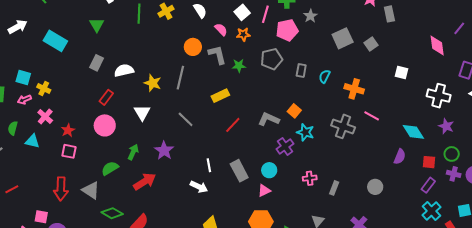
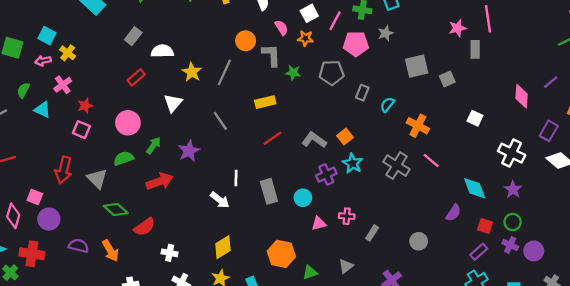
pink circle: (105, 125) -> (128, 123), moved
pink triangle: (264, 190) -> (319, 223), moved

